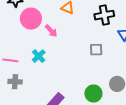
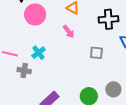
pink arrow: (51, 31) -> (69, 32), moved
gray cross: (15, 82) -> (24, 71), moved

